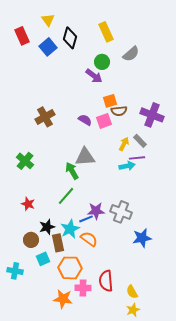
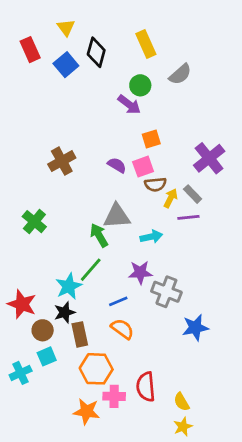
brown semicircle: (119, 111) -> (155, 184), moved
purple cross: (152, 115) -> (209, 158), turned 30
cyan arrow: (127, 166) -> (151, 237), moved
red star: (28, 204) -> (22, 304), moved, size x1.5
purple star: (96, 211) -> (140, 272), moved
cyan star: (70, 229) -> (69, 286), moved
cyan square: (43, 259) -> (47, 356), moved
cyan cross: (15, 271) -> (21, 373), turned -35

